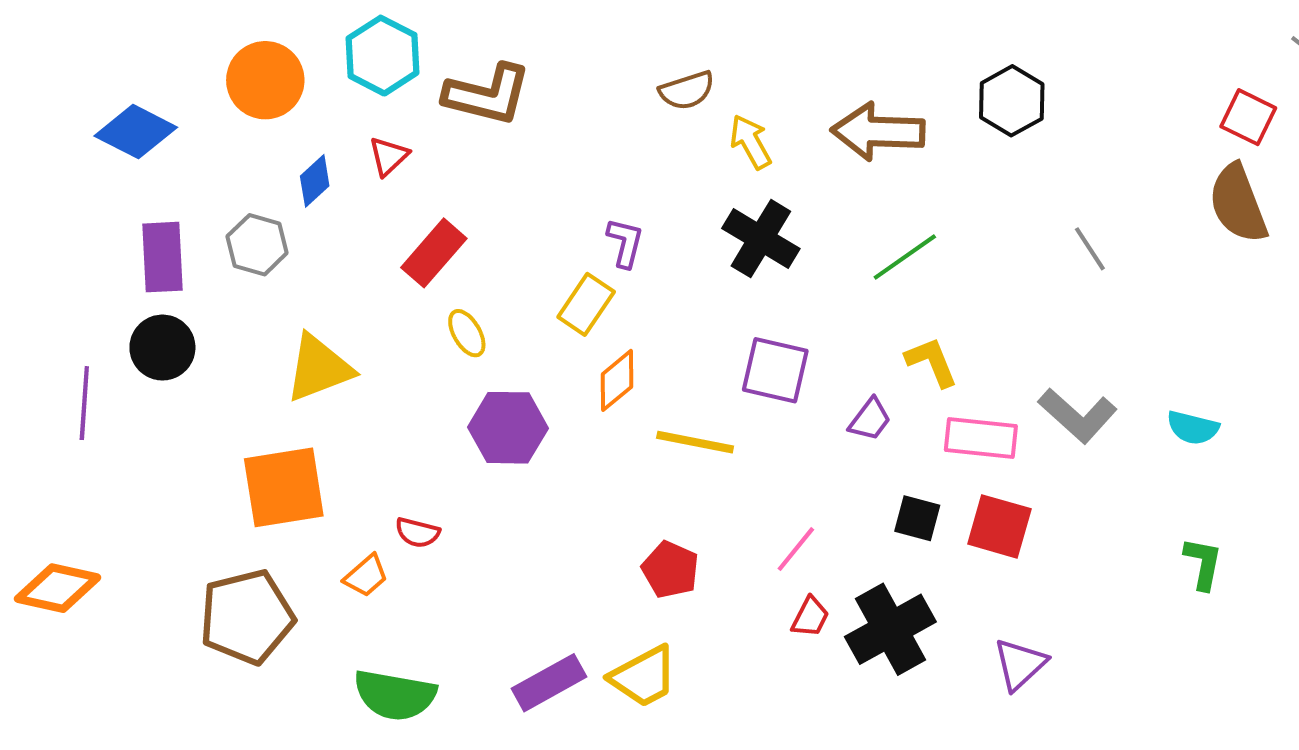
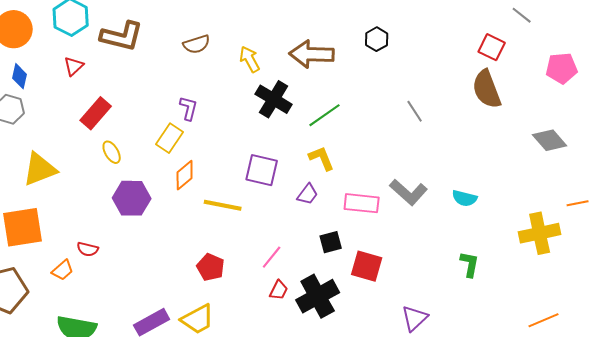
brown semicircle: (687, 90) -> (197, 44), moved
black hexagon: (1012, 101) -> (377, 39), size x0.7
blue diamond: (315, 181) -> (20, 76), moved, turned -35
black cross: (761, 239) -> (274, 99), moved
yellow L-shape: (932, 362) -> (322, 158), moved
black square: (917, 518) -> (331, 242), turned -30
red square: (999, 526) -> (367, 266), moved
purple triangle: (1020, 664) -> (415, 318), moved

